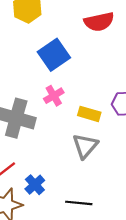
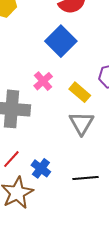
blue square: (54, 55) -> (61, 41), moved
yellow rectangle: (89, 114) -> (80, 92), turned 35

